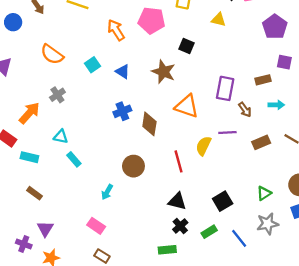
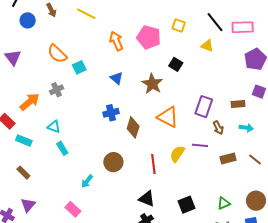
cyan square: (93, 65) -> (79, 67), moved

